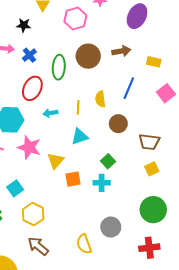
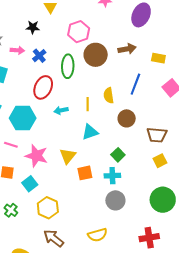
pink hexagon: (75, 18) -> (79, 32), moved
pink star: (29, 147) -> (36, 156), moved
gray circle: (111, 227) -> (115, 200), moved
yellow semicircle: (84, 244) -> (98, 235), turned -84
red cross: (149, 248) -> (149, 238), moved

